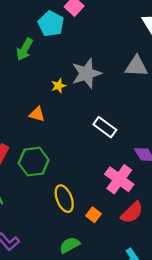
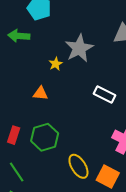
green arrow: (25, 49) -> (19, 36), turned 75
orange square: (93, 215) -> (108, 176), size x1.6

